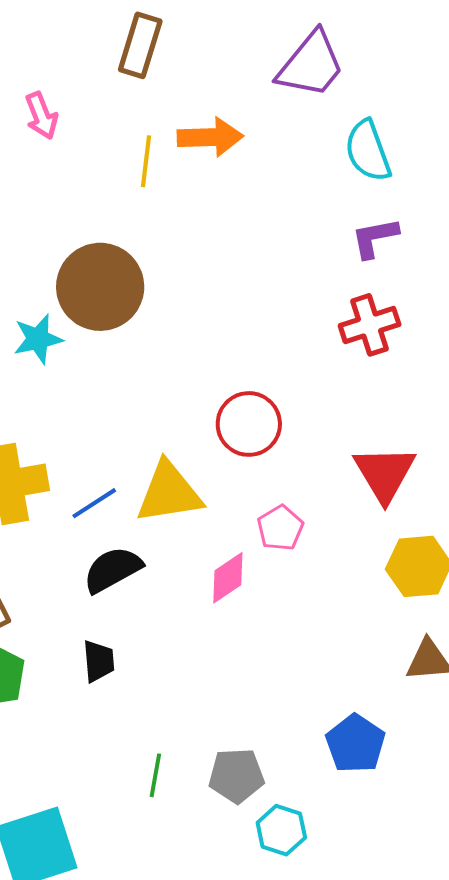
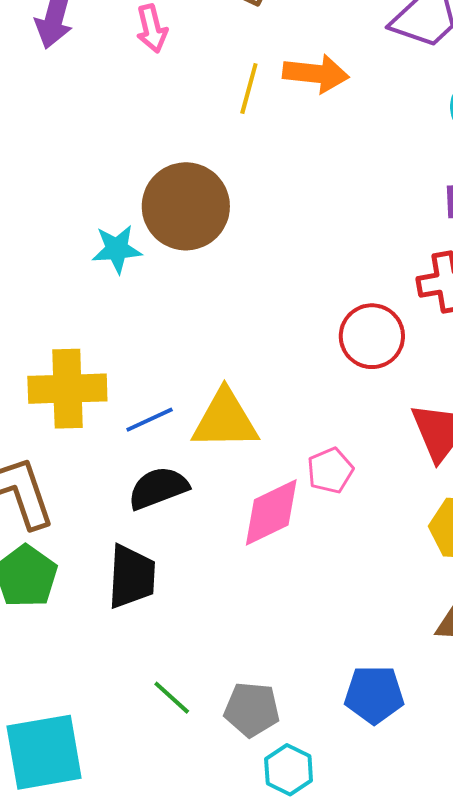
red circle: (249, 424) -> (372, 336), moved
pink diamond: (228, 578) -> (271, 512), size x1.4
black trapezoid: (99, 661) -> (131, 577), size x1.5
blue pentagon: (355, 744) -> (374, 695), turned 30
green line: (155, 775) -> (172, 698), turned -66

